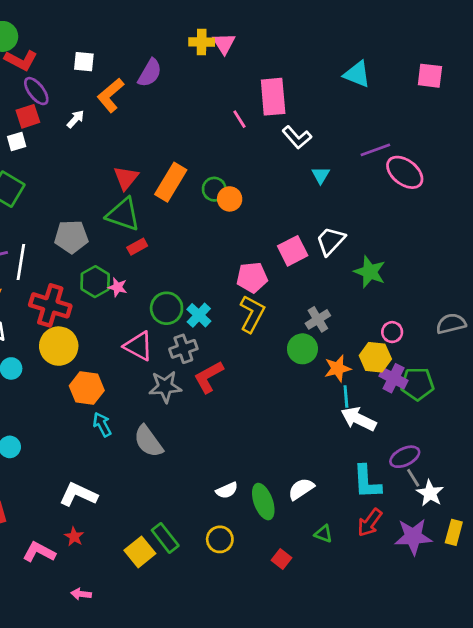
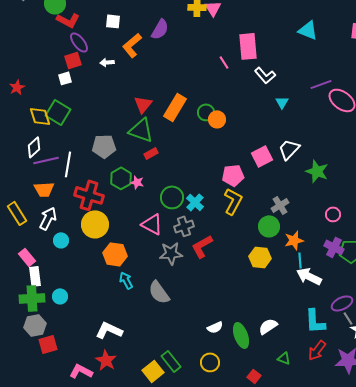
white arrow: (76, 119) -> (107, 62), turned -136
yellow hexagon: (375, 357) -> (260, 257), moved
red star: (74, 537) -> (106, 360), size x1.5

